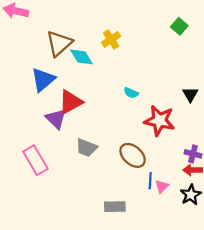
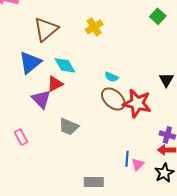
cyan diamond: (81, 57) -> (65, 65), moved
red triangle: (70, 102) -> (55, 84), size x0.7
brown ellipse: (133, 155) -> (113, 99), moved
pink rectangle: (35, 160) -> (21, 137), size x0.6

